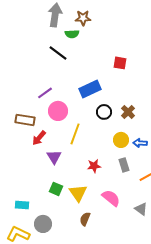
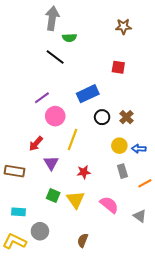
brown star: (83, 18) -> (123, 26), moved
brown rectangle: (25, 120) -> (14, 171), moved
red star: (94, 166) -> (84, 172), moved
brown semicircle: (85, 219) -> (83, 240), moved

